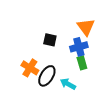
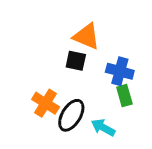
orange triangle: (86, 27) -> (86, 36), moved, turned -30
blue cross: (79, 47) -> (120, 71), turned 30

